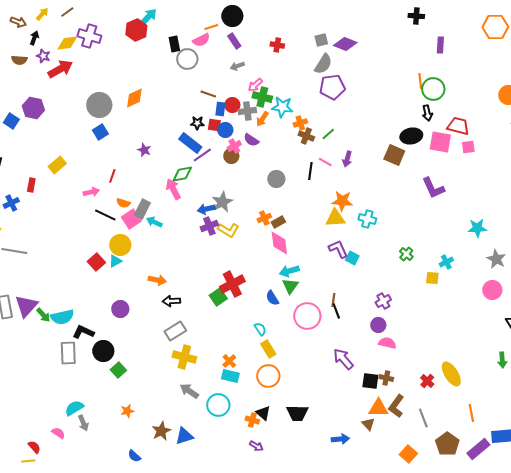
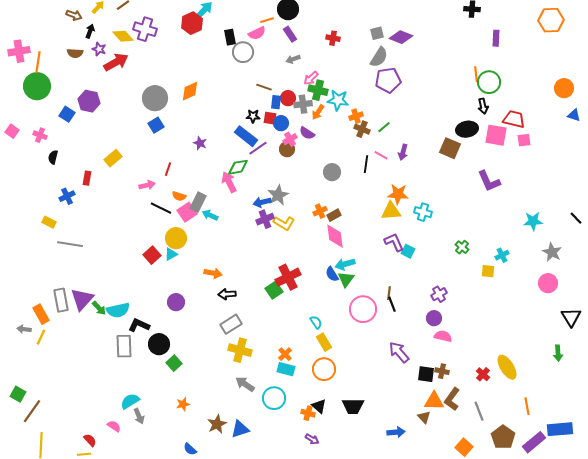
yellow diamond: (67, 43) -> (123, 36), turned 55
blue semicircle: (272, 298) -> (332, 274), moved

